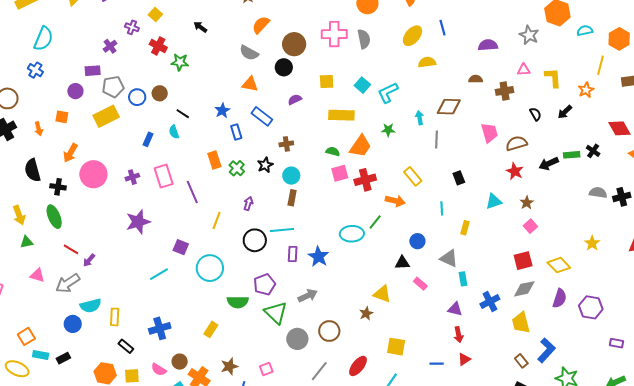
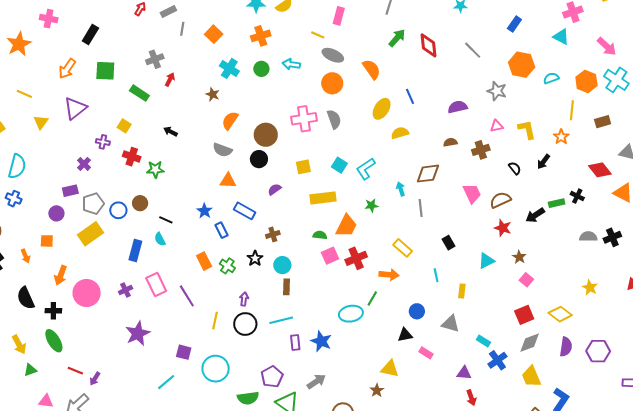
blue rectangle: (148, 139) -> (135, 250), size x1.5
black circle: (255, 240) -> (245, 324), moved
cyan rectangle: (463, 279) -> (483, 341), moved, turned -40

